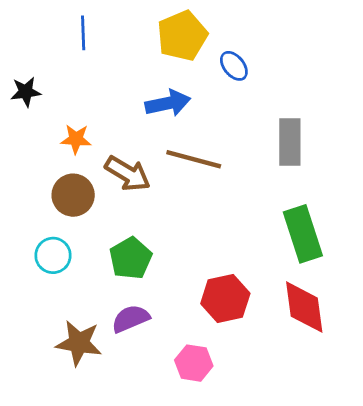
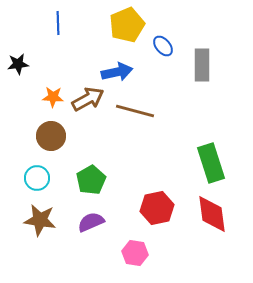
gray rectangle: (290, 142) -> (202, 65), moved
brown arrow: (128, 174) -> (88, 99), moved, turned -60
brown star: (79, 343) -> (40, 220), moved

